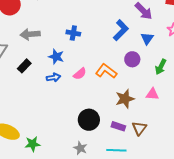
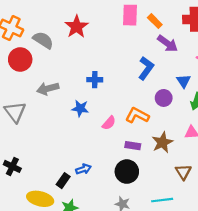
blue triangle: (147, 38) -> (184, 81), moved
black rectangle: (24, 66) -> (63, 181), moved
blue arrow: (53, 77) -> (83, 169), moved
purple rectangle: (118, 126) -> (133, 146), moved

